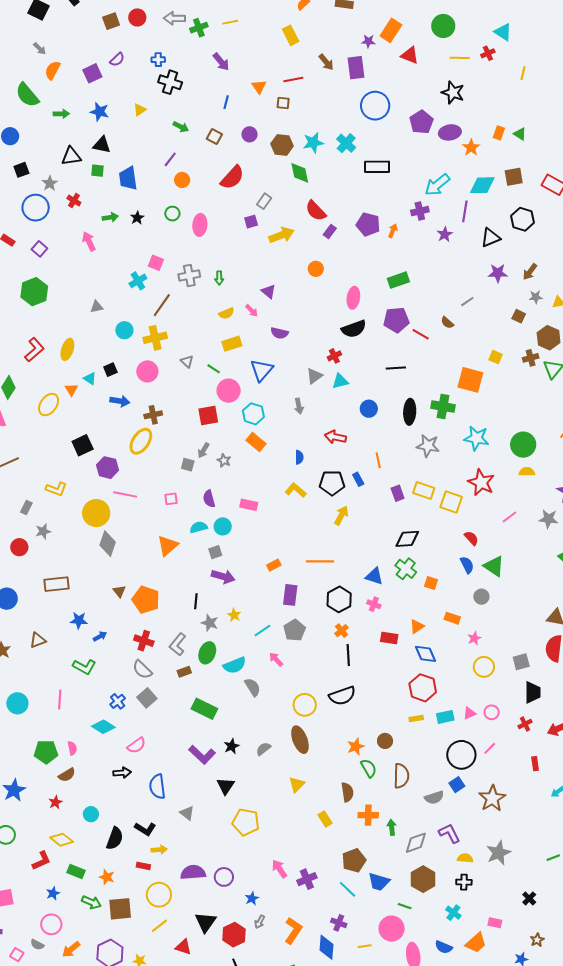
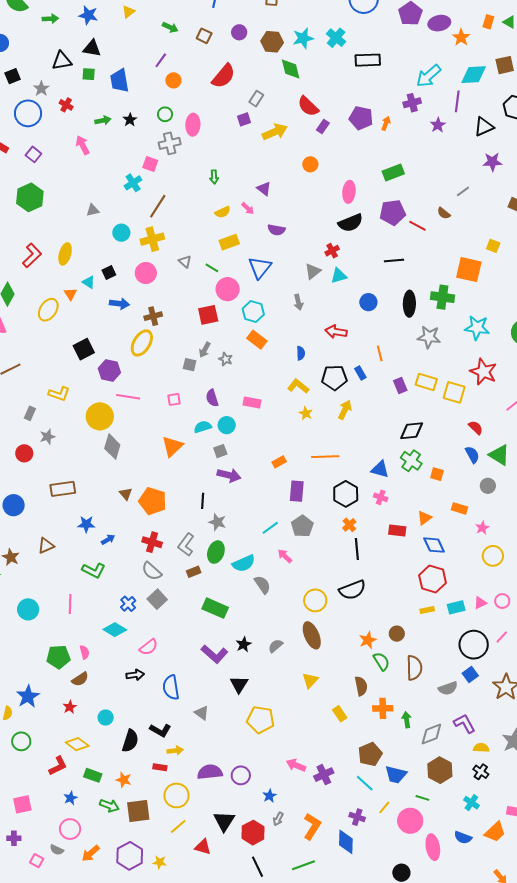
gray cross: (189, 275) -> (170, 143), moved
yellow star: (234, 615) -> (306, 413), moved
pink arrow: (279, 869) -> (296, 765), turned -30
black cross: (464, 882) -> (481, 772), turned 35
yellow line: (365, 946) -> (384, 807), moved, turned -40

